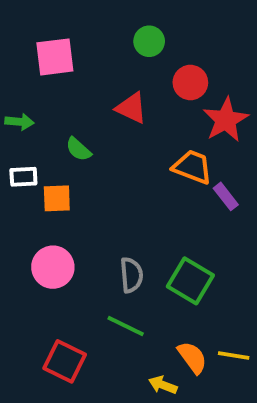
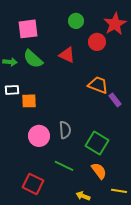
red star: (226, 120) -> (115, 24), moved
green semicircle: (78, 149) -> (33, 59), moved, size x1.5
pink circle: (53, 267) -> (39, 136), moved
gray semicircle: (131, 275) -> (65, 130), moved
yellow line: (234, 356) -> (119, 191), moved
orange semicircle: (192, 357) -> (99, 171), moved

